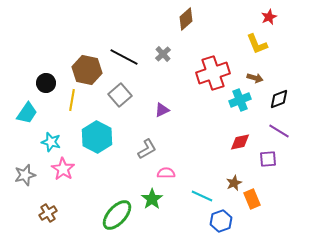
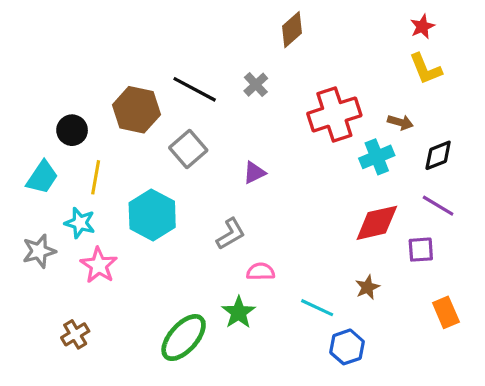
yellow L-shape: (257, 44) -> (426, 69), moved
yellow line: (72, 100) -> (96, 177), moved
red diamond: (240, 142) -> (377, 223), size x1.4
gray star: (25, 175) -> (39, 251), moved
orange rectangle: (252, 199) -> (446, 312), moved

